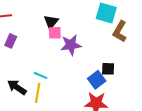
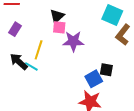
cyan line: (40, 75) -> (31, 66), moved
black arrow: (17, 87) -> (19, 62), moved
yellow line: (38, 93) -> (39, 50), moved

